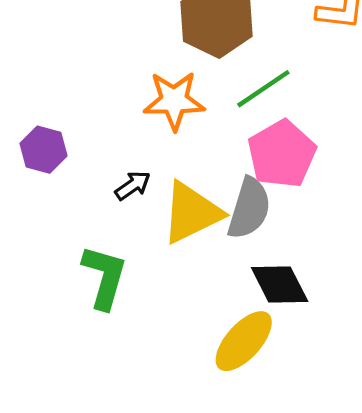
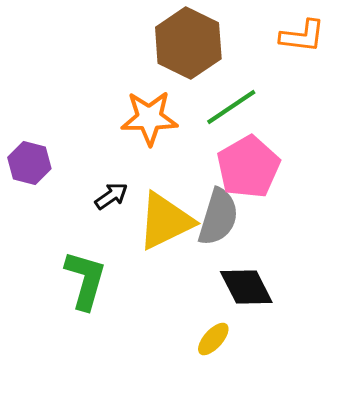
yellow ellipse: (244, 341) -> (213, 339), size x0.6

